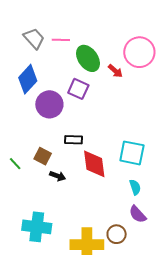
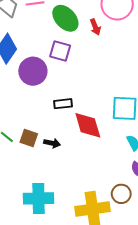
red arrow: (115, 71) -> (95, 27), turned 35
brown square: (43, 156) -> (29, 138), moved

